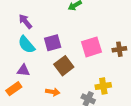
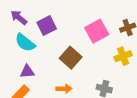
purple square: (53, 43) -> (47, 26), moved
yellow cross: (103, 86) -> (123, 56), moved

